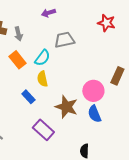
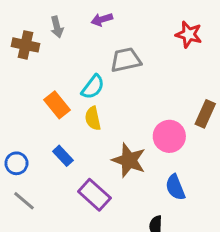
gray arrow: (18, 34) -> (57, 27), moved
orange rectangle: (17, 60) -> (57, 105), moved
blue rectangle: (28, 97) -> (63, 156), moved
blue semicircle: (94, 114) -> (175, 187), moved

